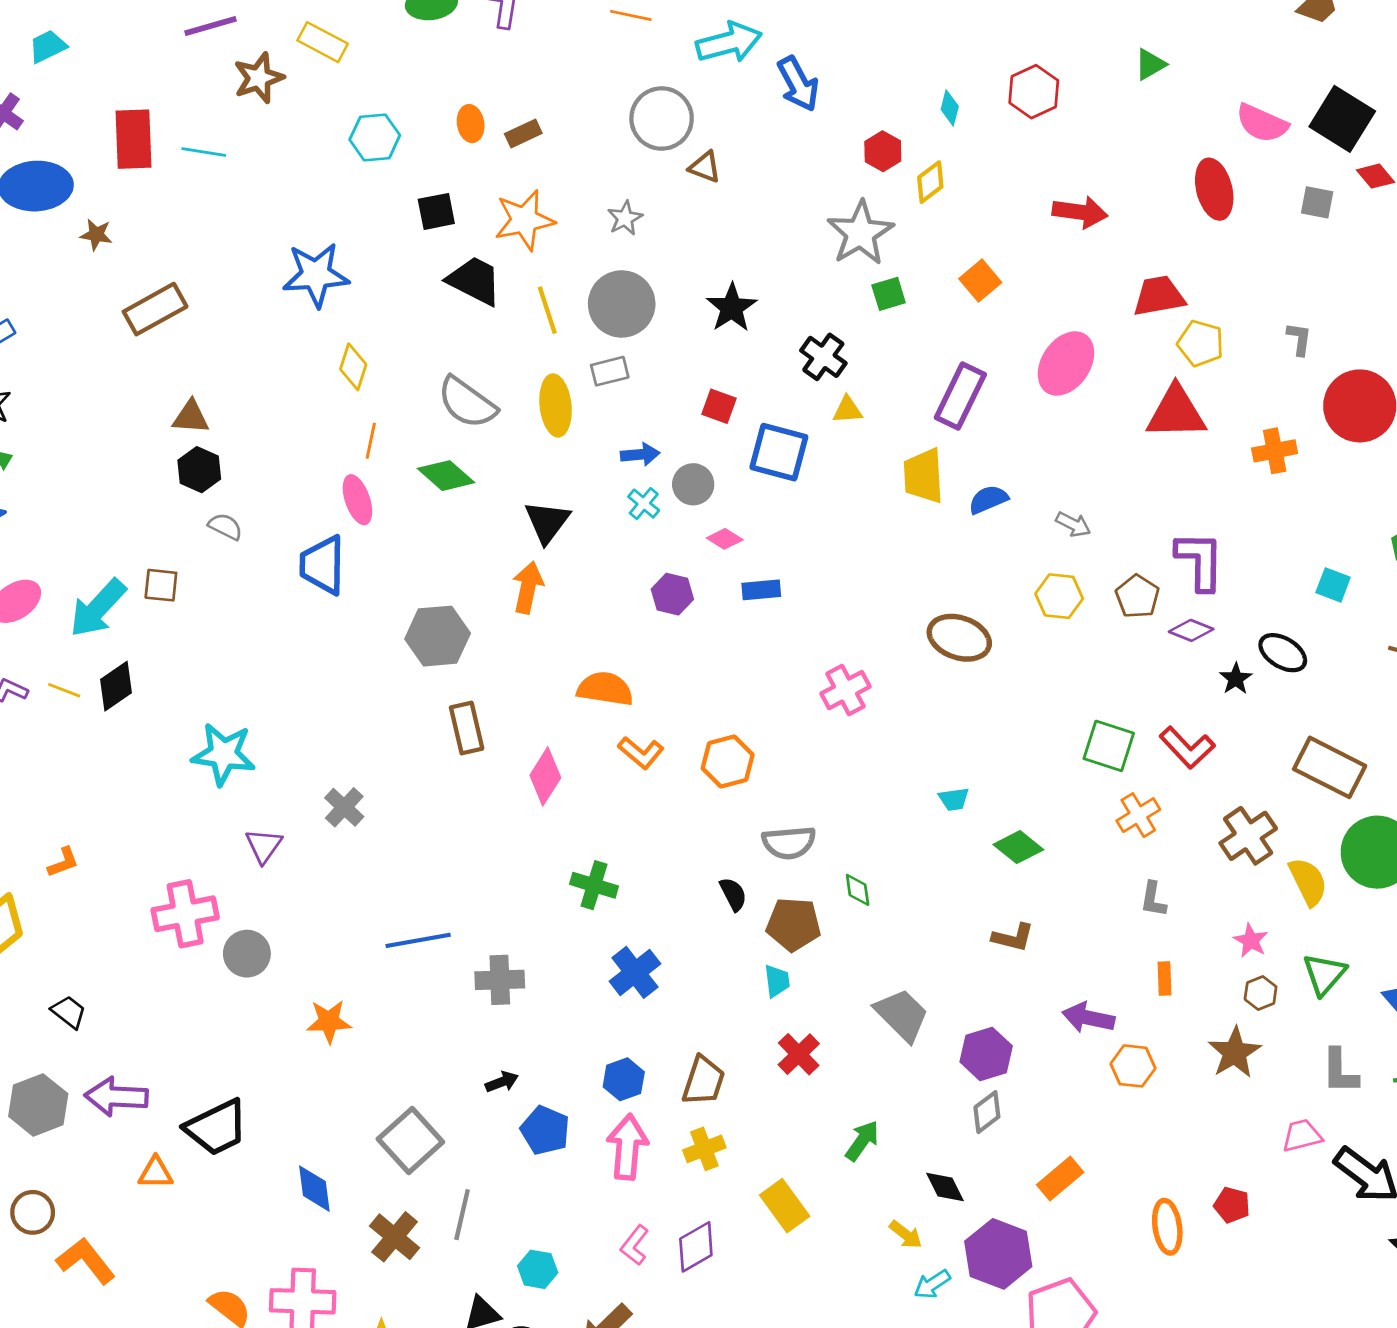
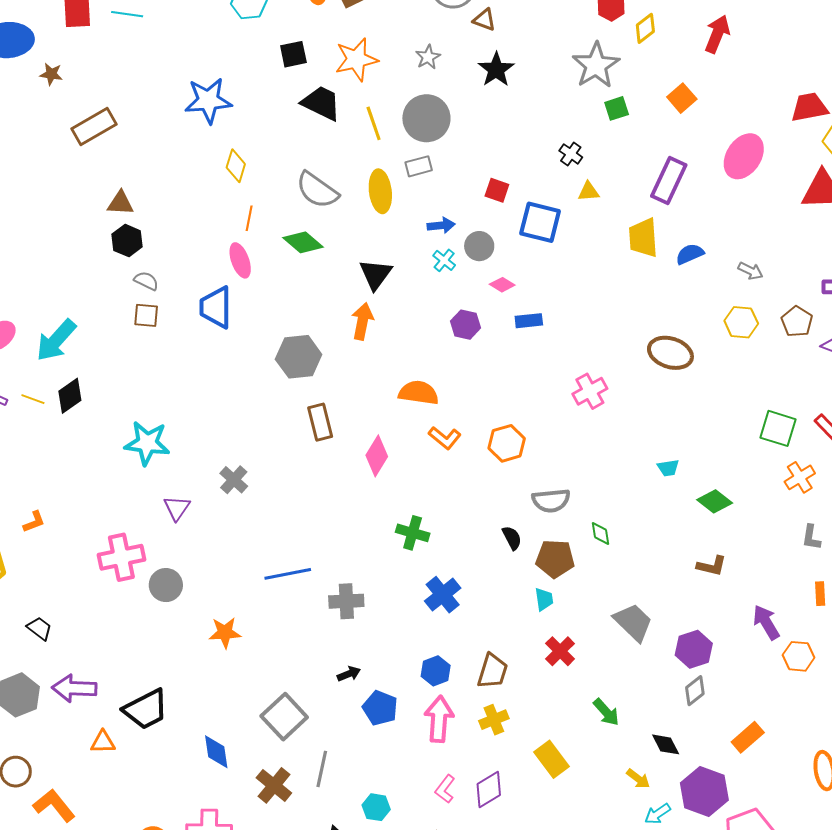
red arrow: (1080, 212) -> (717, 34), moved, turned -75
black star: (732, 308) -> (496, 70), moved
black cross: (823, 357) -> (571, 154), size x0.7
brown square: (161, 585) -> (146, 315), moved
purple arrow: (1088, 1018) -> (766, 622), turned 48
green arrow: (862, 1141) -> (606, 712), turned 104

